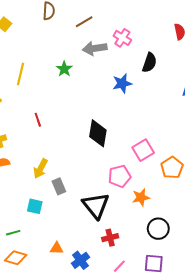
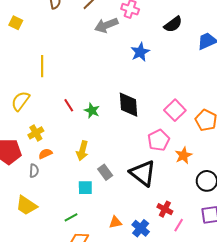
black semicircle: (149, 63) -> (173, 24), moved, turned 48
green star: (64, 69) -> (92, 111), moved
gray rectangle: (59, 186) -> (105, 172), moved
red cross: (110, 238) -> (165, 209), moved, turned -35

